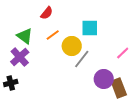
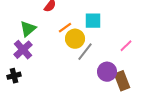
orange line: (53, 35) -> (65, 28), moved
green triangle: (25, 36) -> (28, 29), turned 42

